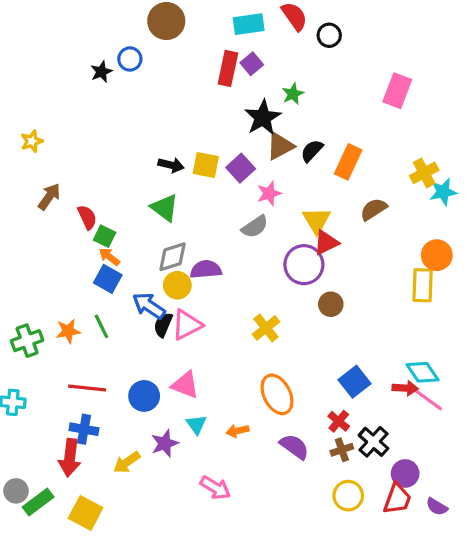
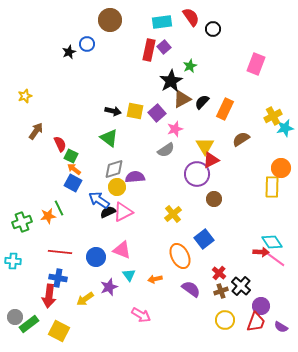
black semicircle: (163, 325) -> (108, 212), turned 42
green line: (101, 326) -> (59, 208), moved
blue square: (355, 382) -> (204, 239), moved

